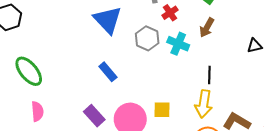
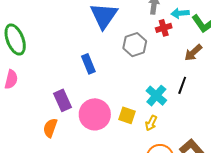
cyan cross: (178, 44) -> (156, 96), moved
black line: (209, 75) -> (182, 85), moved
yellow arrow: (204, 104) -> (151, 123), moved, size x0.6

